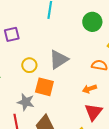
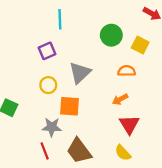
green circle: (92, 22) -> (111, 35), moved
purple square: (12, 34) -> (47, 51), moved

